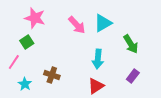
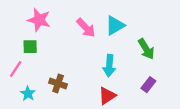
green square: (27, 42) -> (30, 47), turned 32

